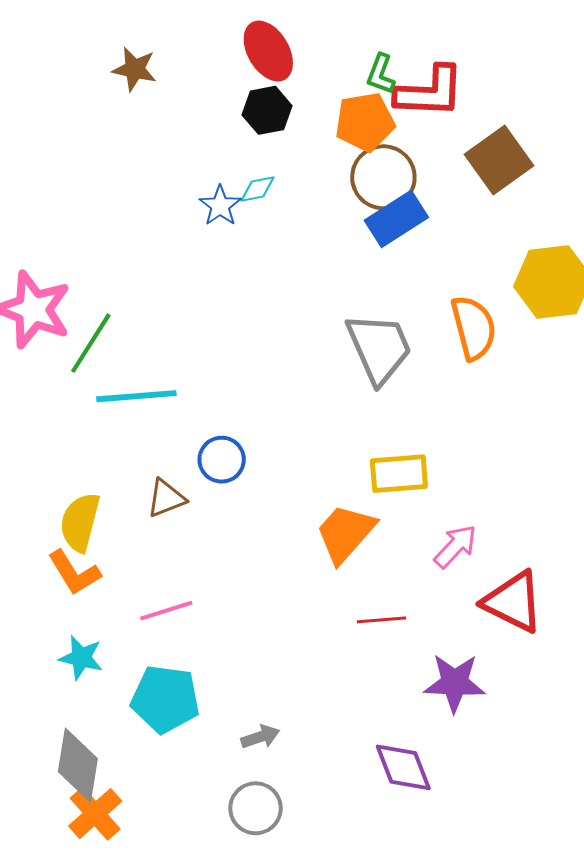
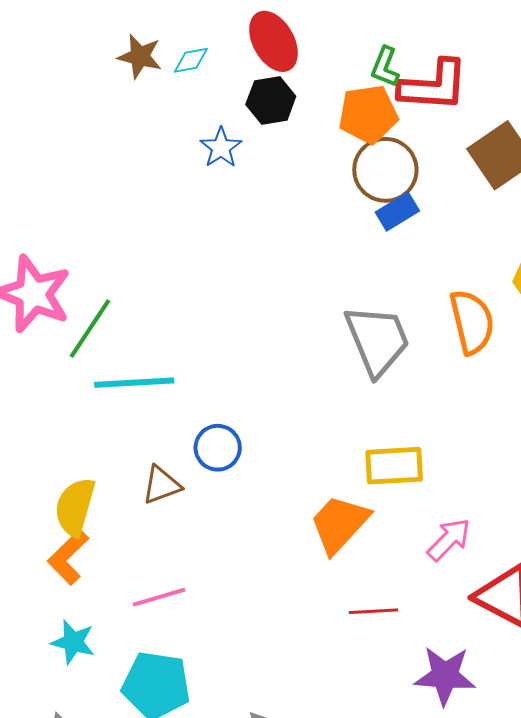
cyan diamond: (258, 189) -> (191, 60), moved
blue star: (220, 206) -> (221, 148), moved
blue rectangle: (396, 219) -> (397, 212), size x0.7
orange L-shape: (74, 573) -> (68, 557), turned 76

